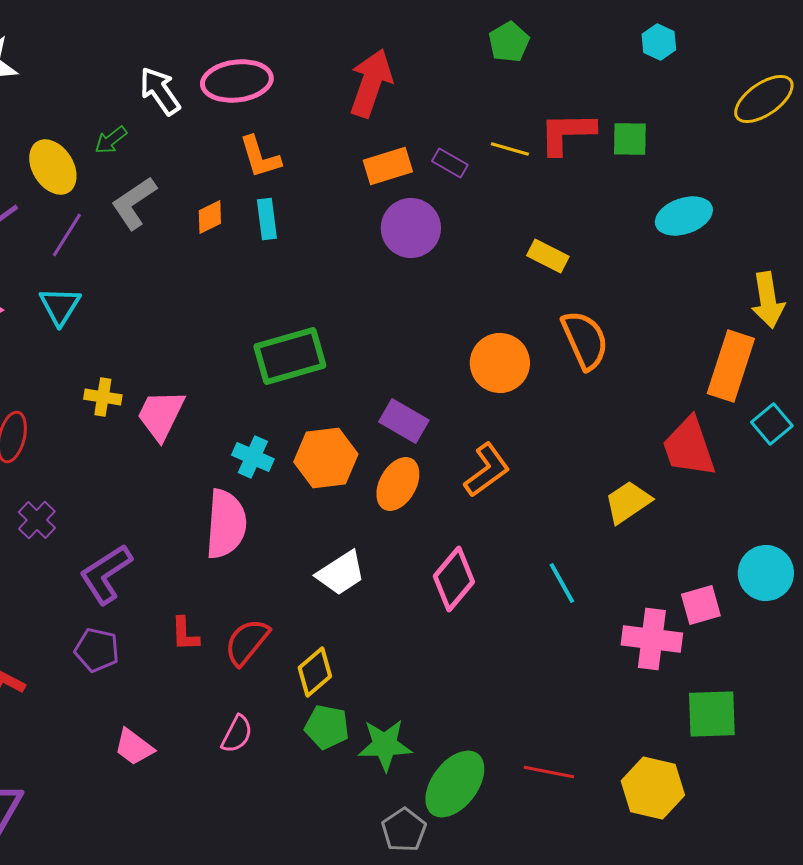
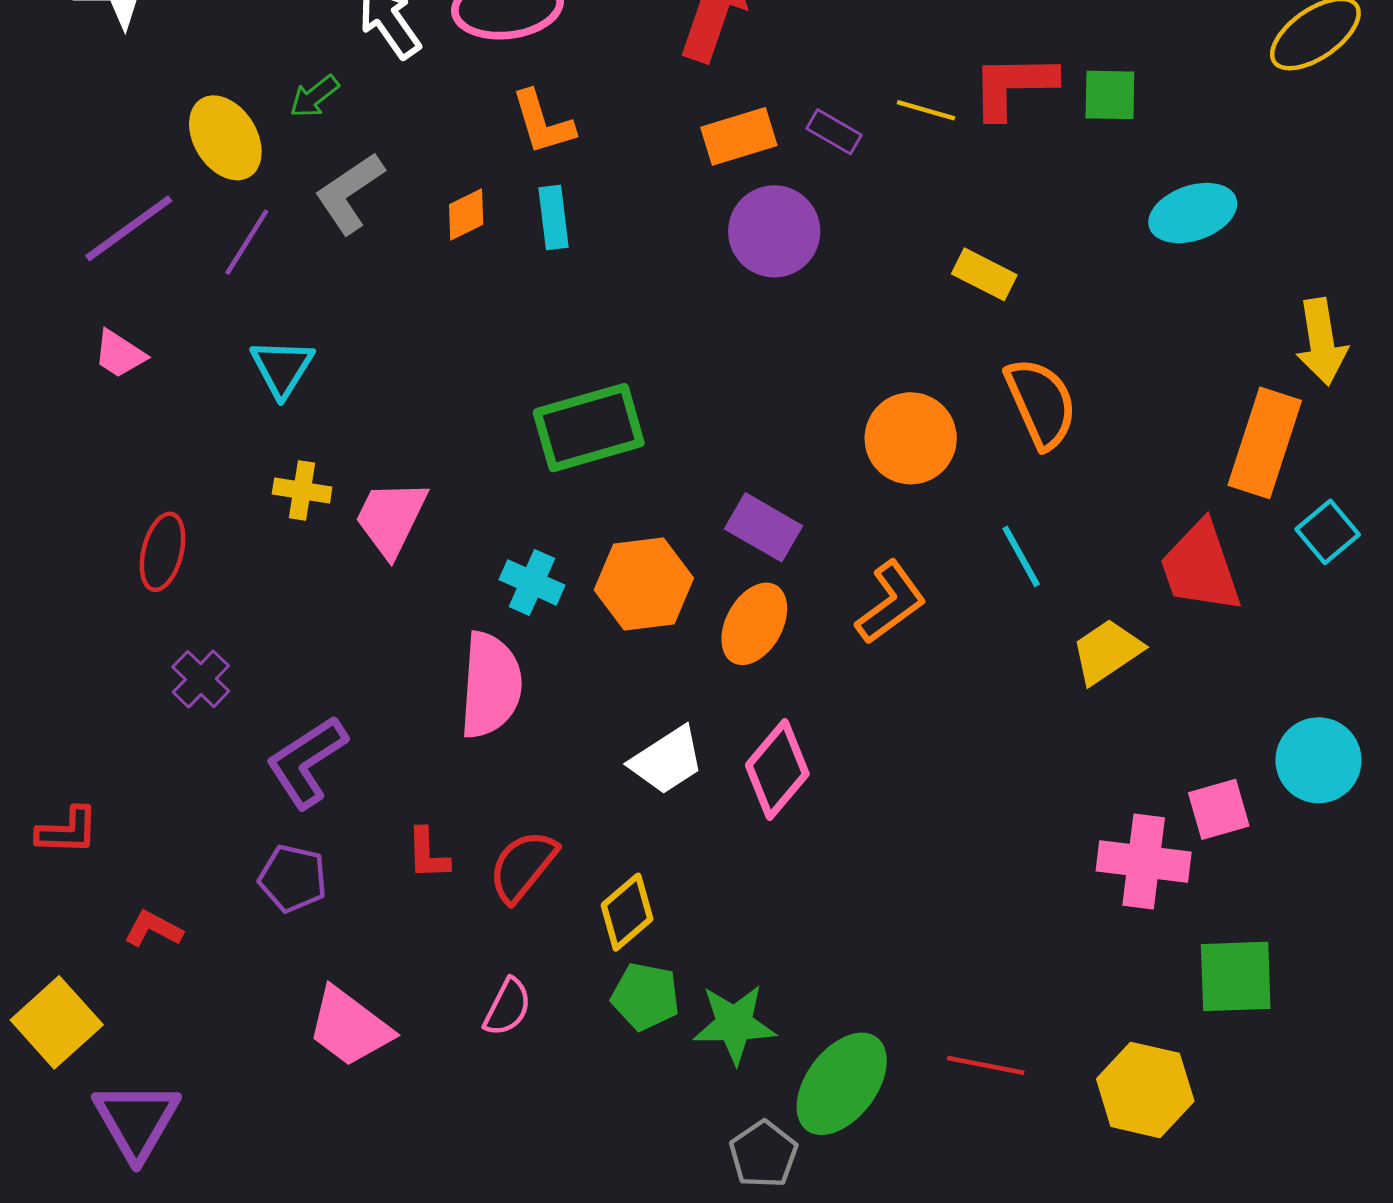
cyan triangle: (60, 306) -> (282, 368), moved
pink diamond: (454, 579) -> (777, 769), moved
cyan line: (562, 583) -> (1021, 556), moved
pink trapezoid: (134, 747) -> (350, 1027), size x1.4

